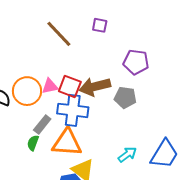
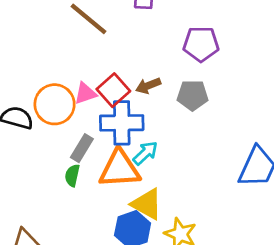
red square: (70, 86) -> (113, 90), turned 35
brown arrow: (95, 87) -> (148, 86), size x0.6
cyan arrow: (127, 154) -> (145, 153), moved

